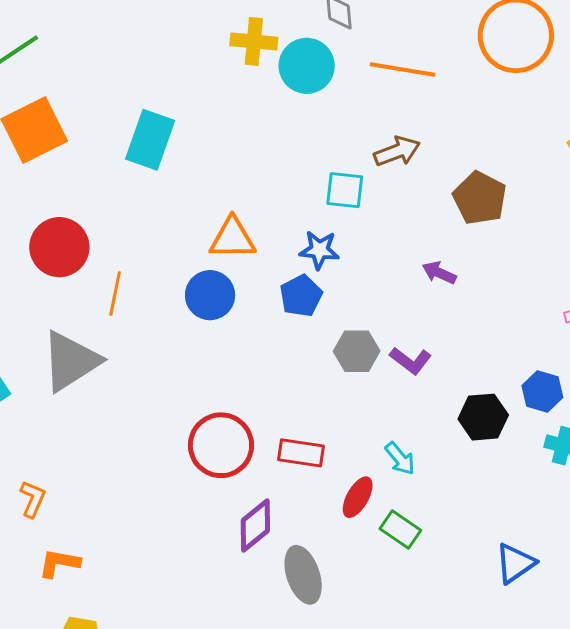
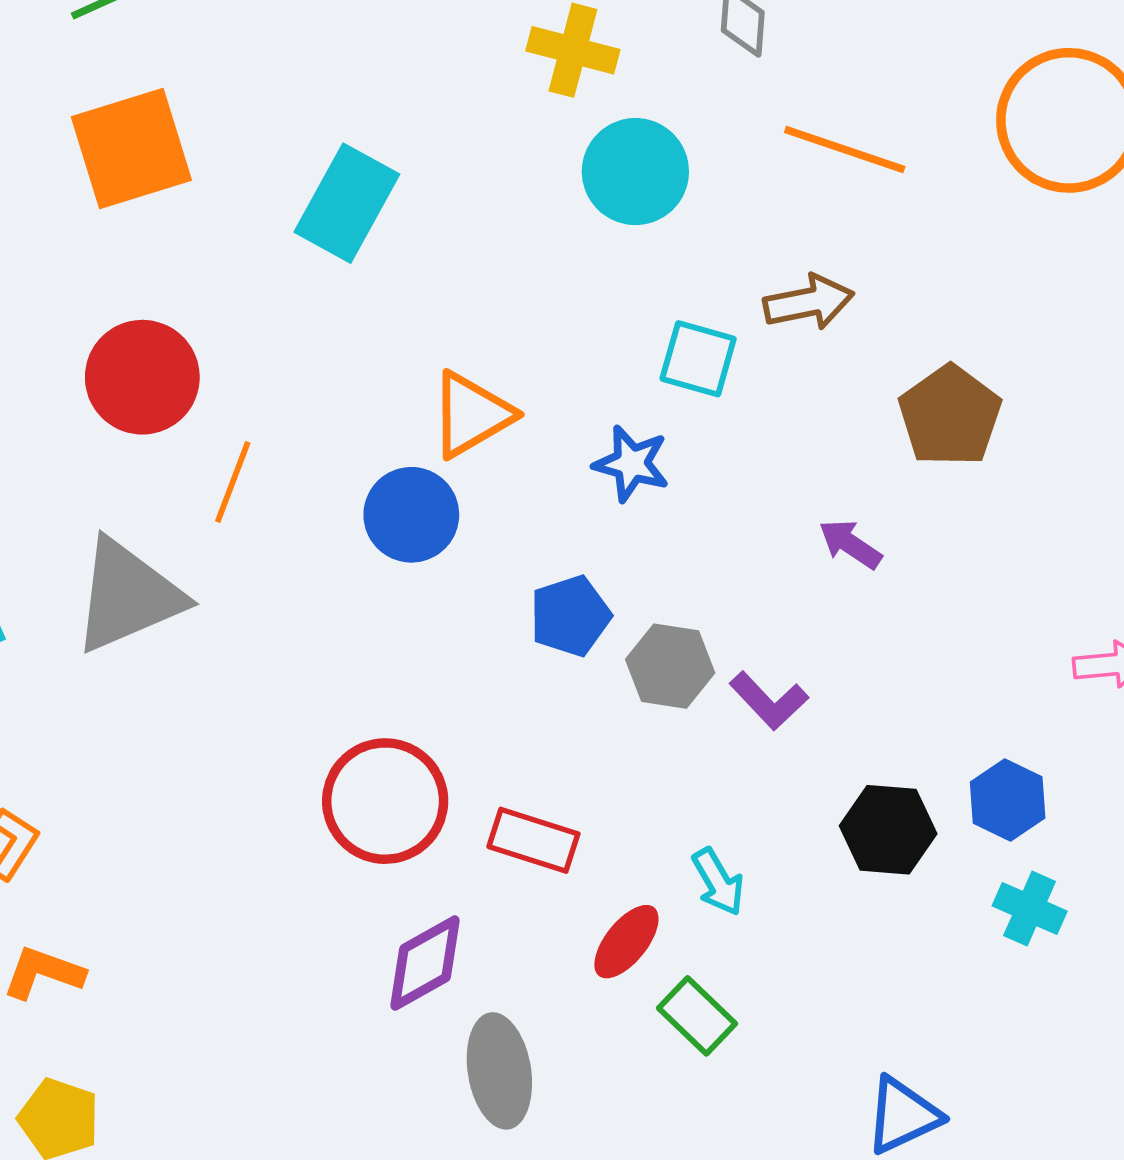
cyan circle: (307, 66) -> (635, 172), moved
orange triangle: (232, 238) -> (471, 415), turned -39
blue pentagon: (301, 296) -> (570, 616), moved

